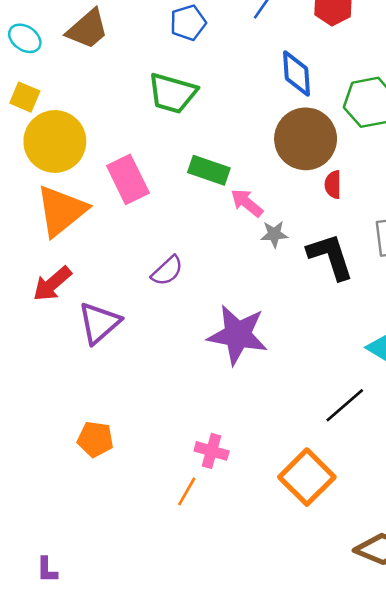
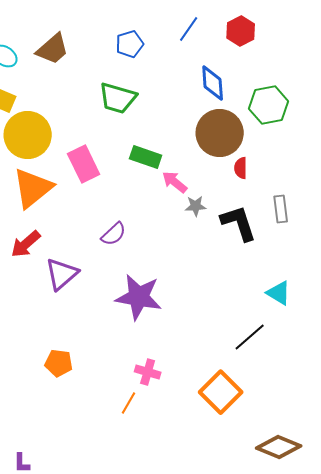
purple star: (238, 335) -> (139, 297), moved

